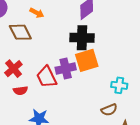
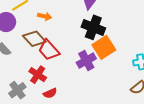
black cross: (82, 38) -> (93, 27), turned 35
red trapezoid: (47, 77) -> (49, 50), moved

